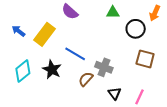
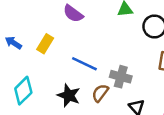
yellow rectangle: (44, 34) -> (45, 44), size x0.7
black star: (52, 69) -> (69, 95), moved

